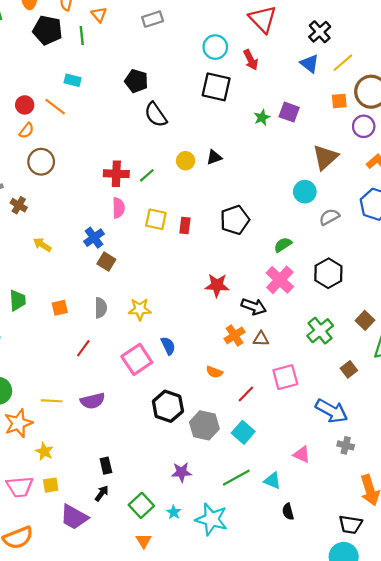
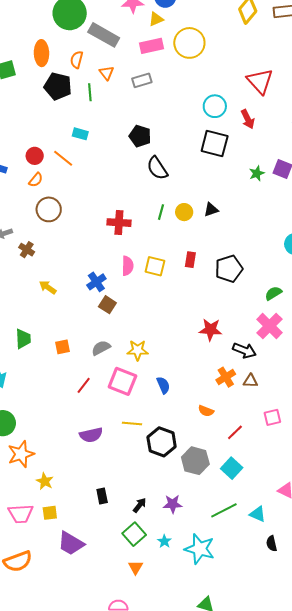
gray rectangle: (153, 19) -> (142, 80), moved
green line: (147, 175) -> (161, 212), moved, turned -35
pink semicircle: (118, 208) -> (128, 266), moved
red rectangle: (185, 226) -> (190, 260), moved
gray semicircle: (101, 308) -> (101, 348), turned -120
pink square: (137, 359) -> (122, 381), moved, turned -36
pink square: (285, 377) -> (272, 417), size x0.7
yellow line: (52, 401) -> (132, 424), moved
black arrow: (102, 493) -> (140, 505), moved

